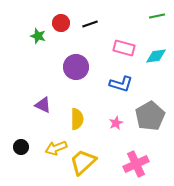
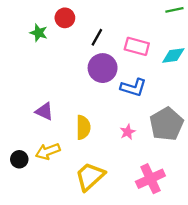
black line: (90, 24) -> (97, 37), moved, turned -42
purple circle: (76, 67) -> (103, 68), moved
yellow arrow: (56, 148) -> (48, 151), moved

